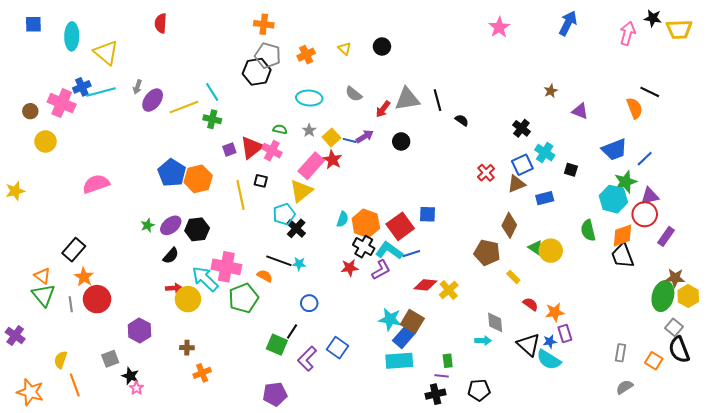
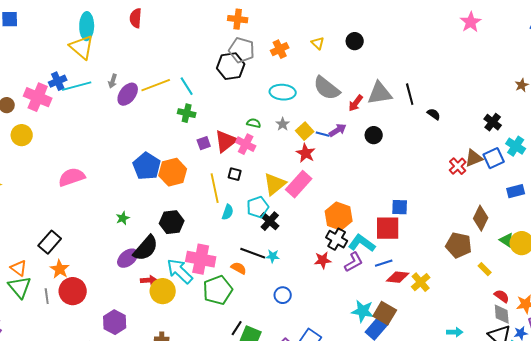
cyan ellipse: (72, 36) -> (87, 26), moved
gray semicircle: (354, 94) -> (327, 88), size x1.6
yellow line: (184, 107) -> (156, 85), moved
pink rectangle: (311, 166) -> (299, 184), moved
brown triangle: (516, 184) -> (474, 158), moved
cyan semicircle: (343, 219) -> (228, 212), moved
purple ellipse: (171, 225) -> (128, 258), moved
red square: (400, 226) -> (388, 228), moved, turned 36
blue line: (411, 254) -> (384, 263), moved
black semicircle: (171, 256) -> (146, 248), size x1.6
gray diamond: (495, 322) -> (502, 314), moved
black line: (292, 331) -> (237, 328), moved

